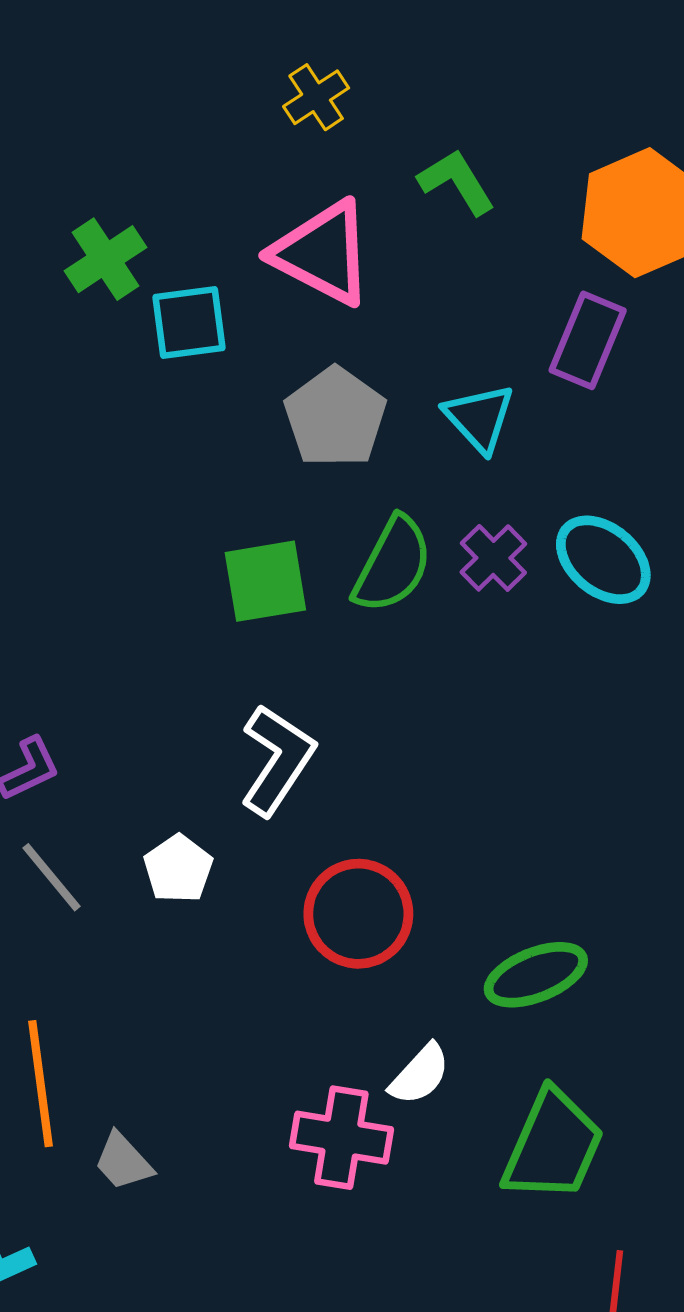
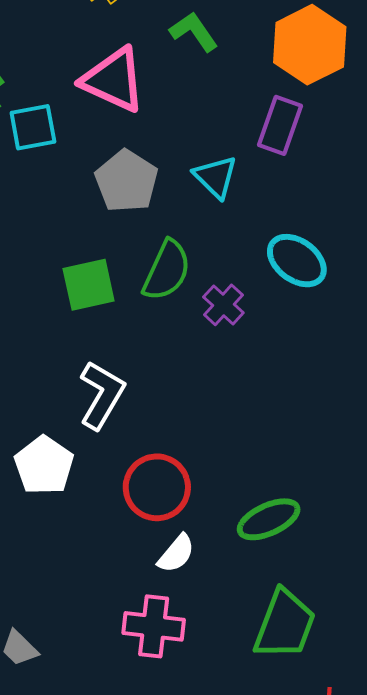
purple cross: (493, 558) -> (223, 305), moved
white pentagon: (178, 869) -> (44, 465), size x1.4
white semicircle: (420, 1074) -> (176, 554), moved

